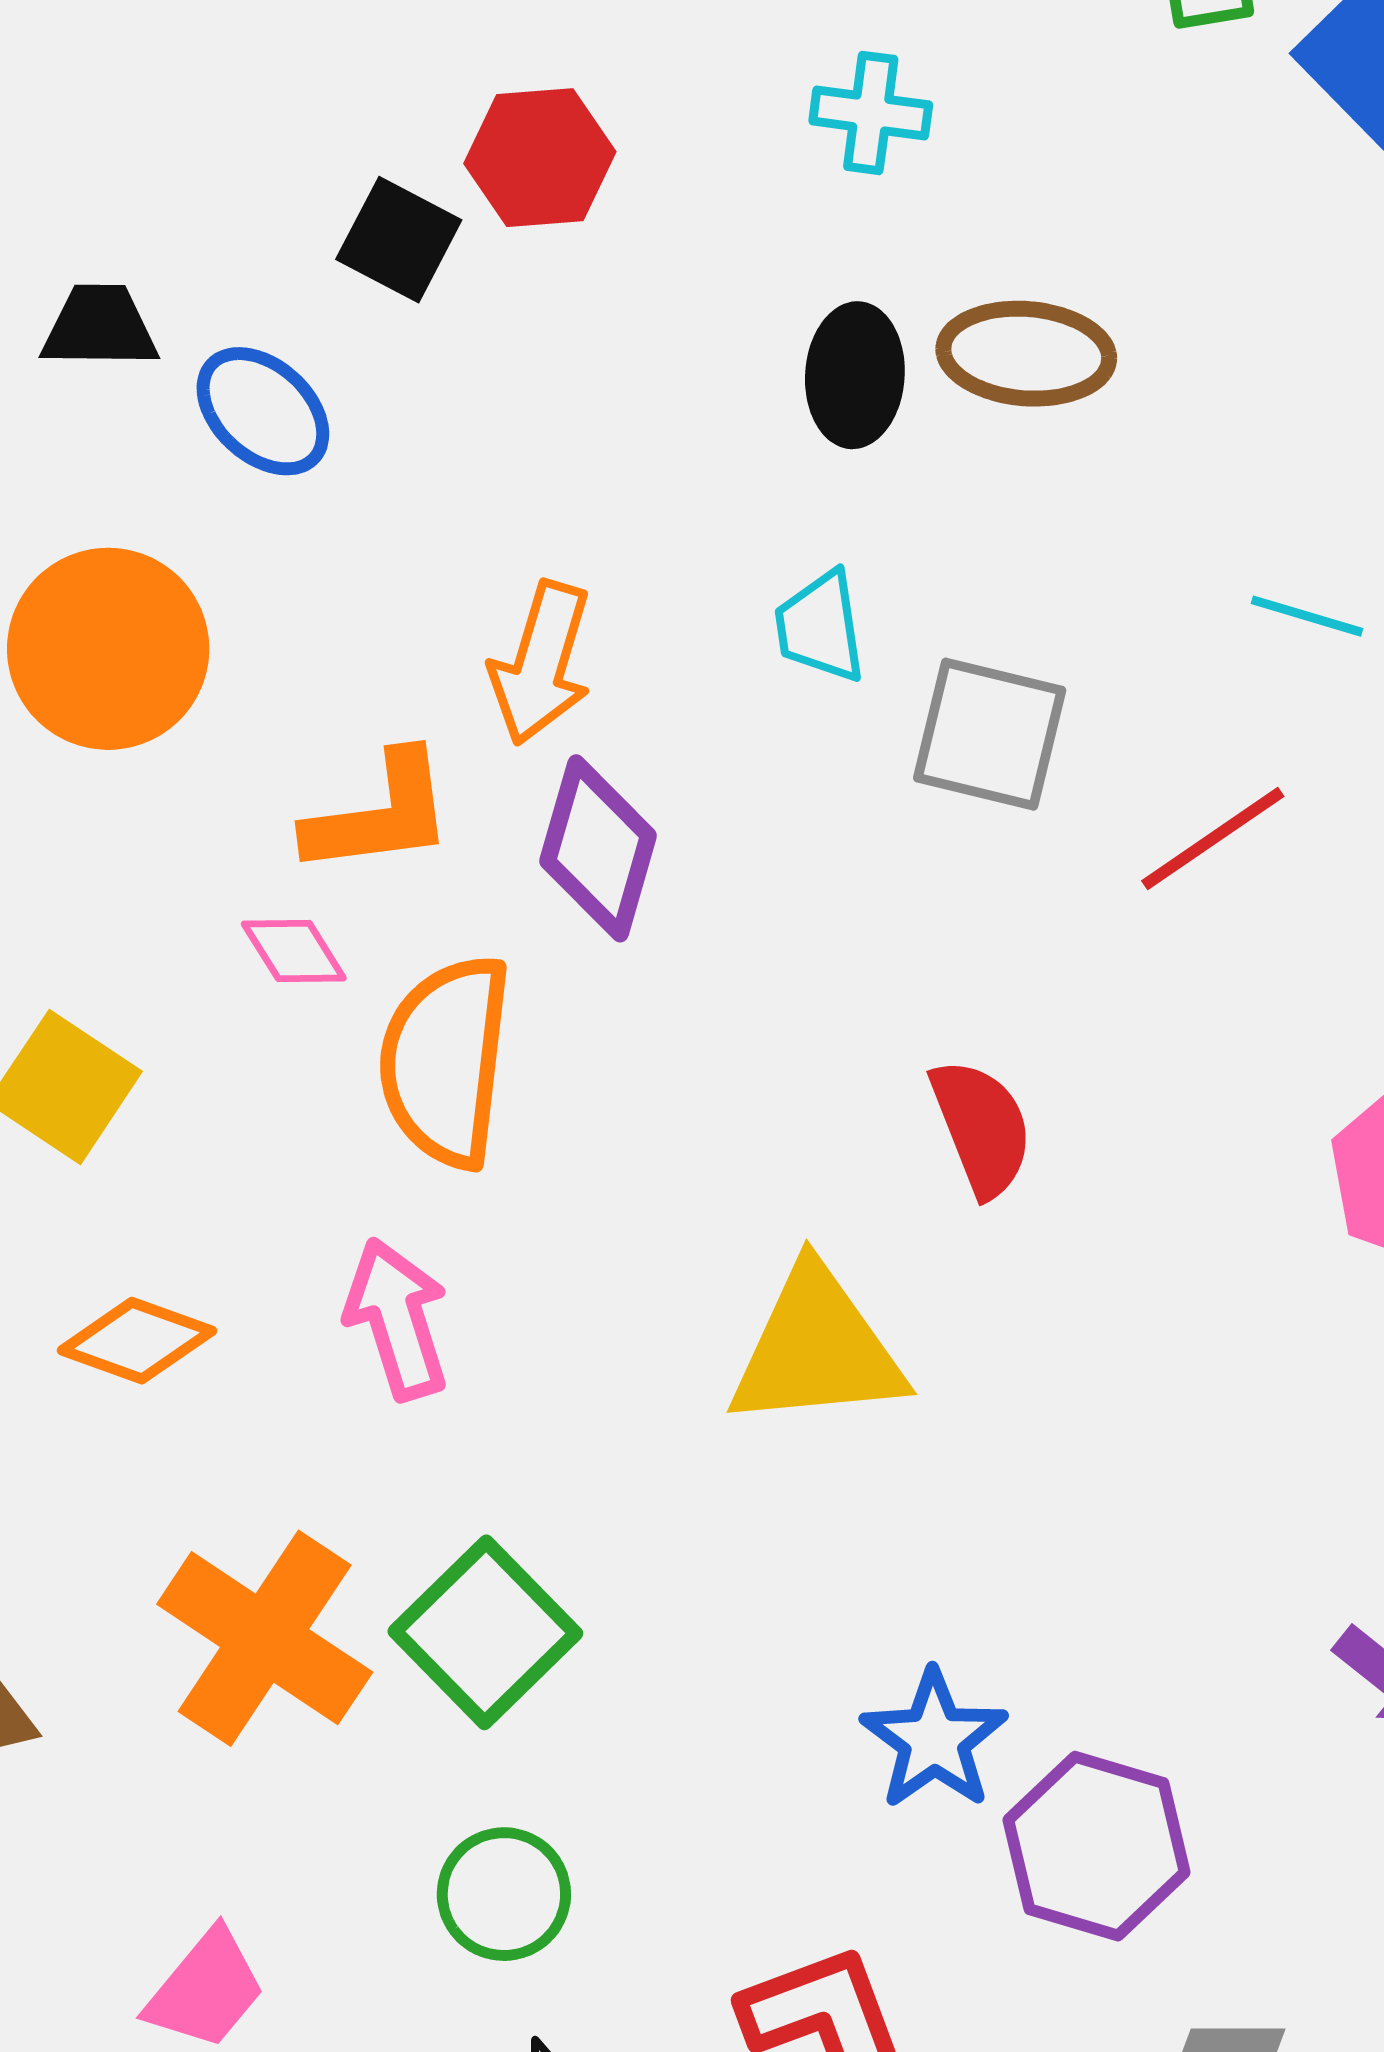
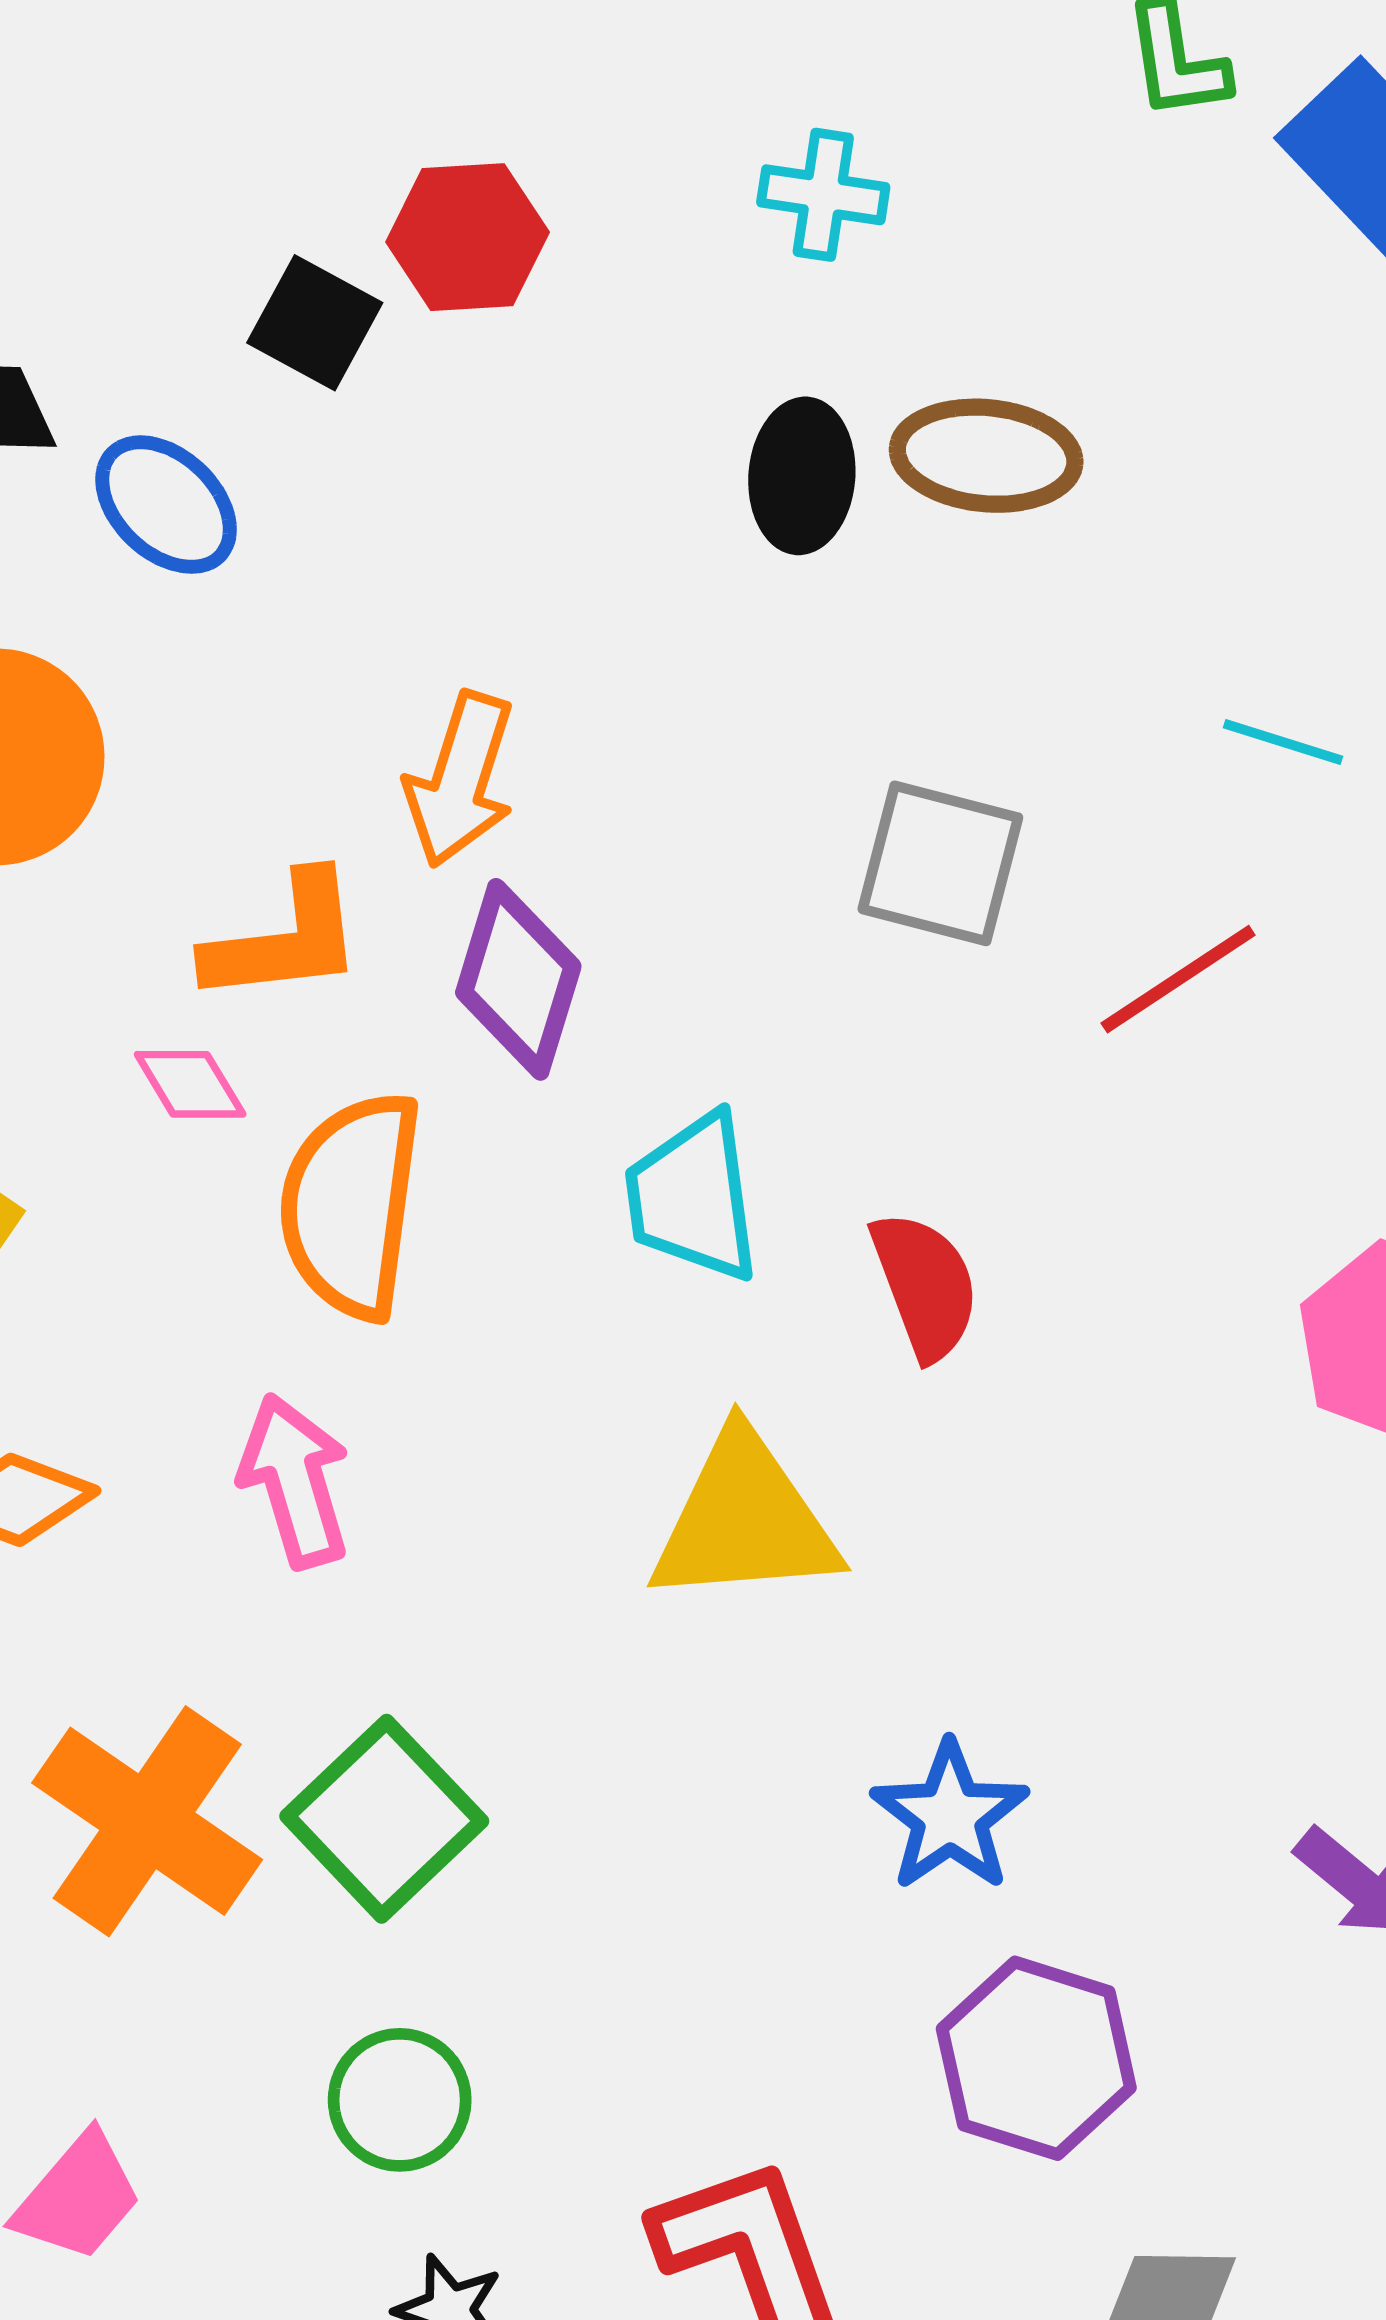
cyan trapezoid: (820, 627) -> (693, 1197), moved, size x1.4
blue star: (934, 1740) -> (950, 1816), moved

